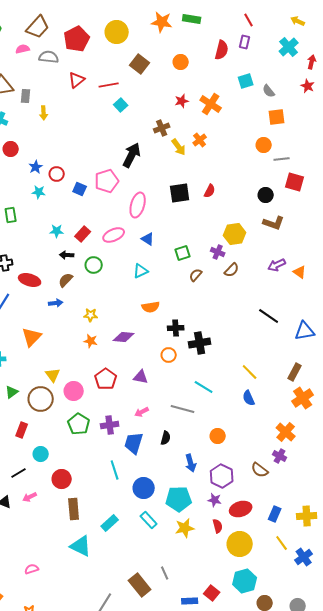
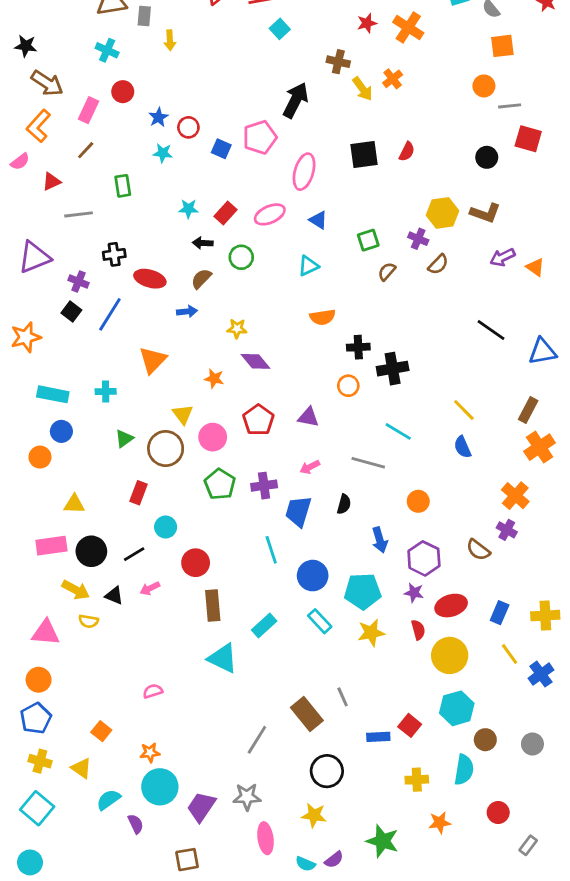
brown cross: (162, 128) -> (338, 62), turned 35
brown L-shape: (274, 223) -> (485, 213), moved
purple diamond: (124, 337) -> (256, 361), moved, turned 45
orange star: (91, 341) -> (214, 379), moved

